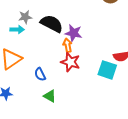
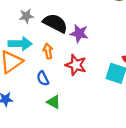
cyan arrow: (17, 30) -> (20, 44), moved, size x1.5
orange arrow: (68, 45) -> (48, 51), moved

